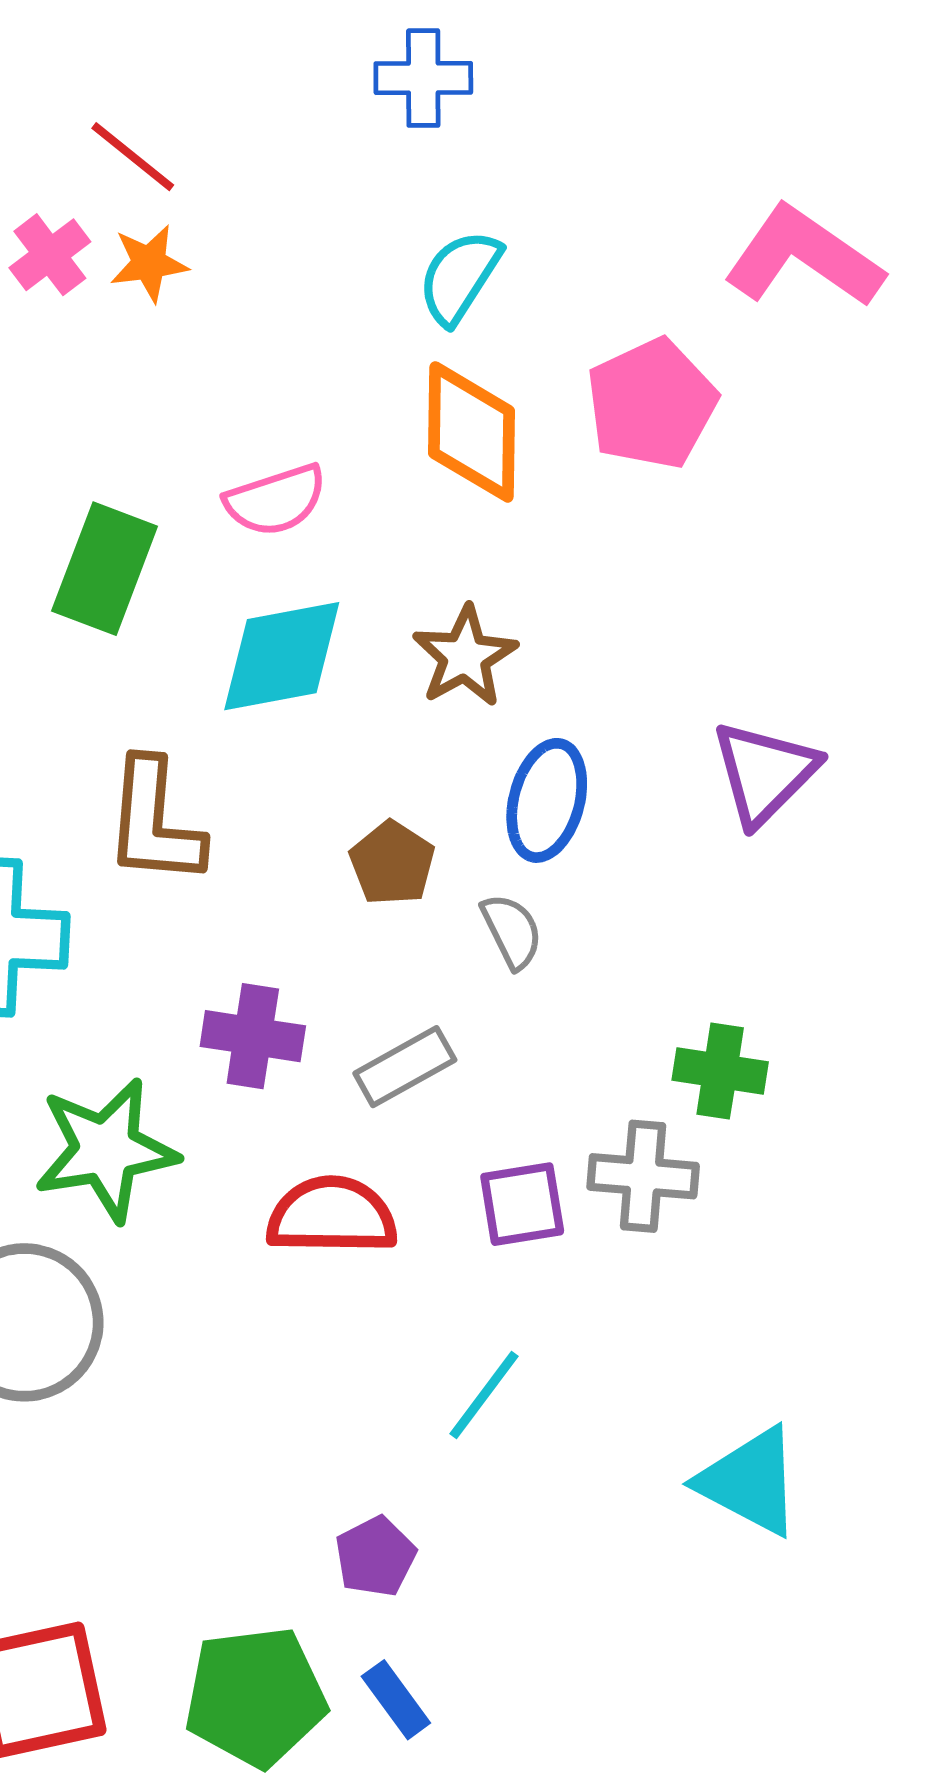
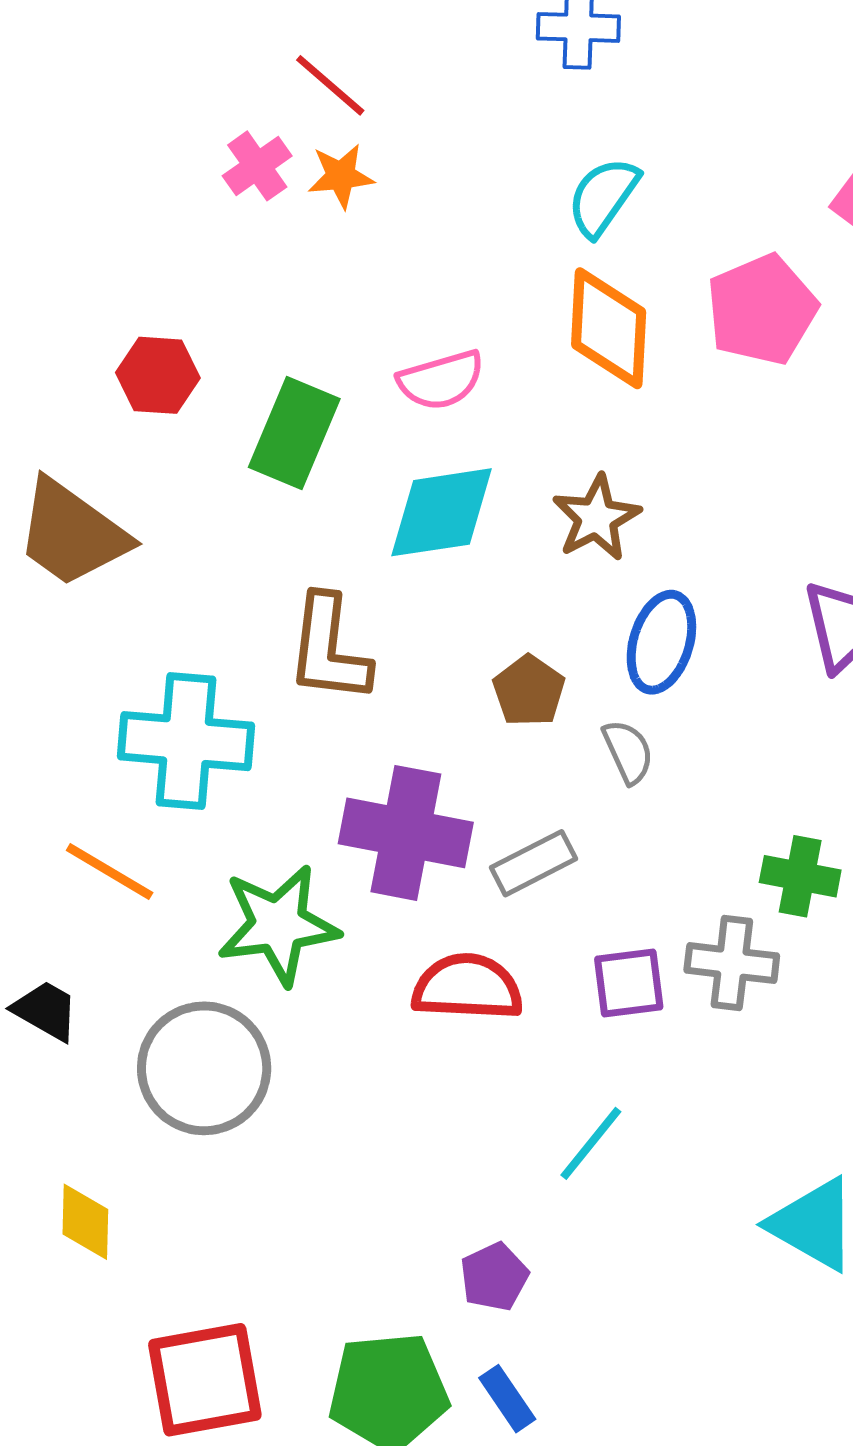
purple cross: (253, 1036) -> (406, 833), size x1.5

